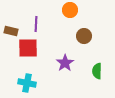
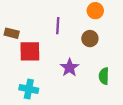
orange circle: (70, 10) -> (95, 11), moved
purple line: (36, 24) -> (58, 26), moved

